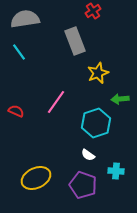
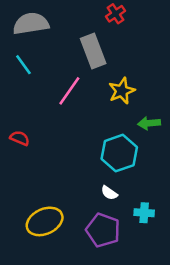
pink line: (56, 102) -> (69, 91), moved

